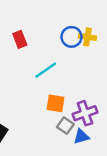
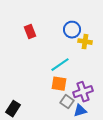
yellow cross: (87, 37) -> (85, 42), moved
cyan line: (46, 70) -> (60, 65), moved

